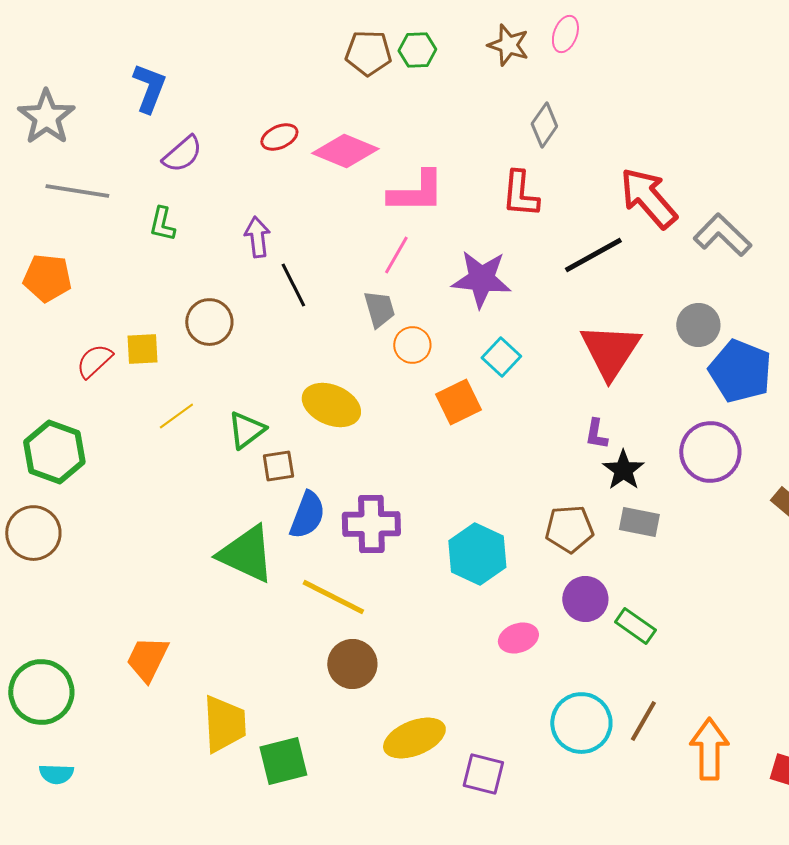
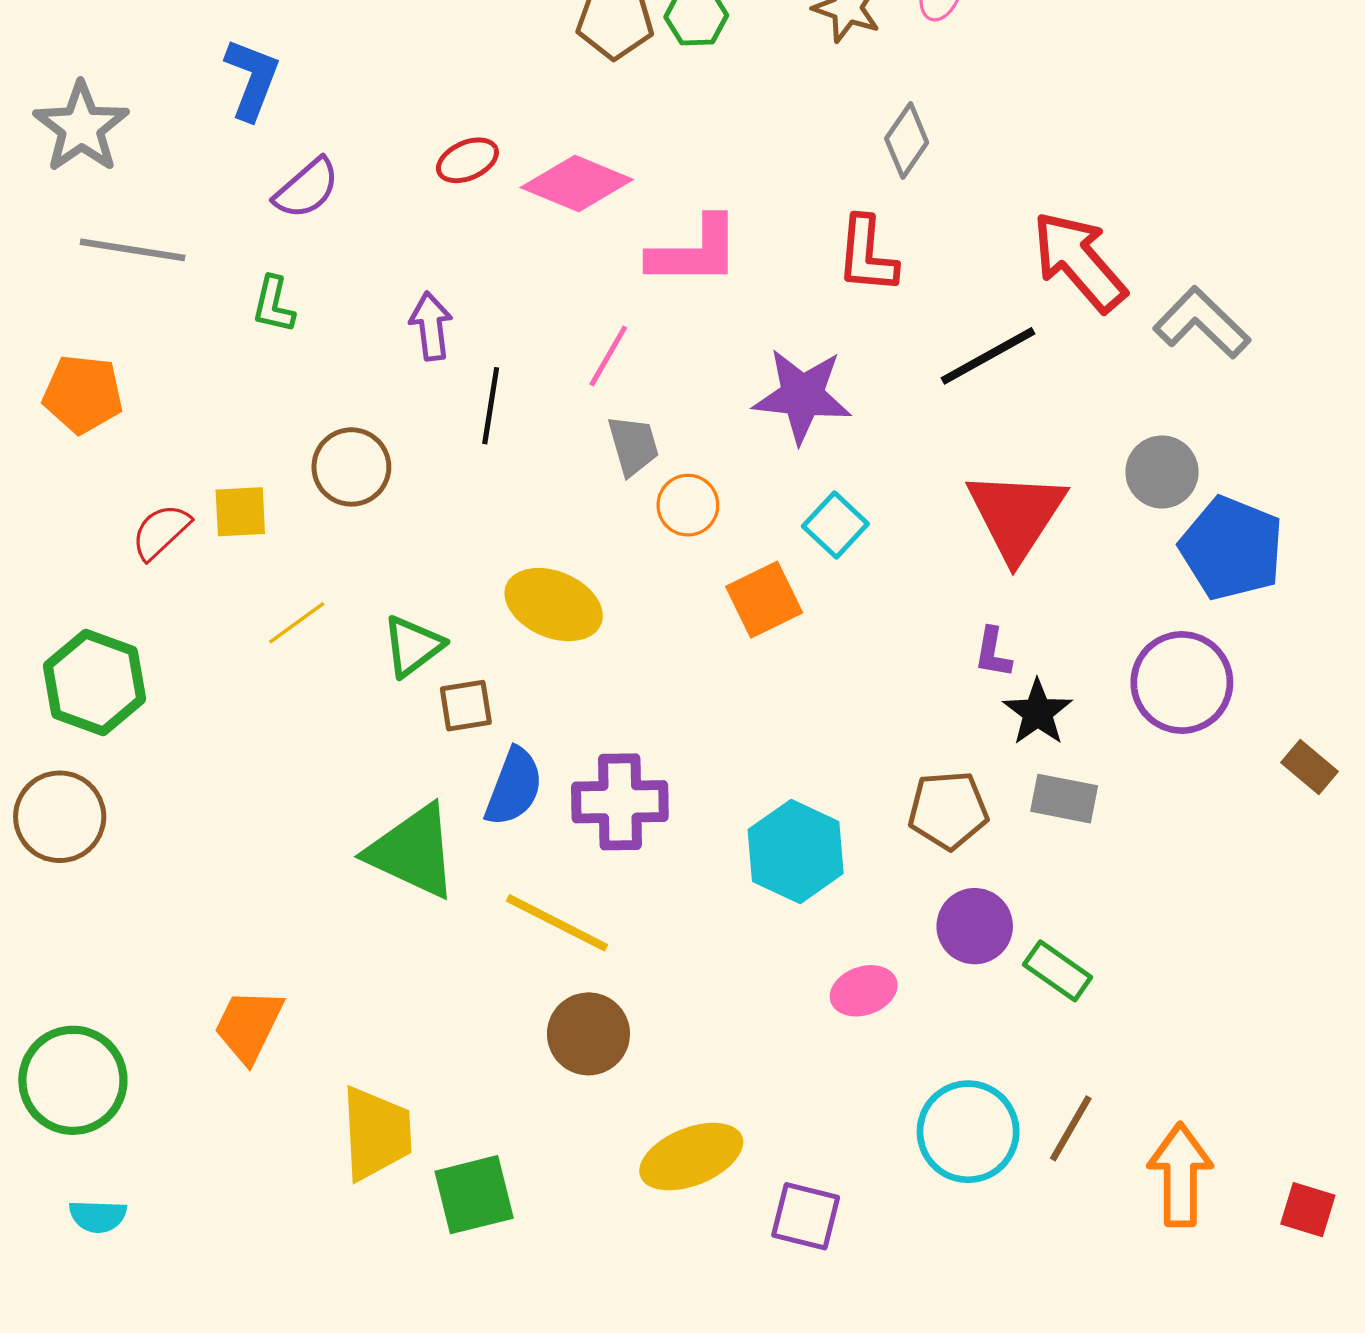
pink line: (396, 255) -> (608, 356), moved
black line: (293, 285) -> (491, 406), turned 36

